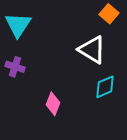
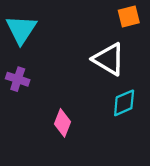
orange square: (109, 14) -> (129, 17), turned 36

